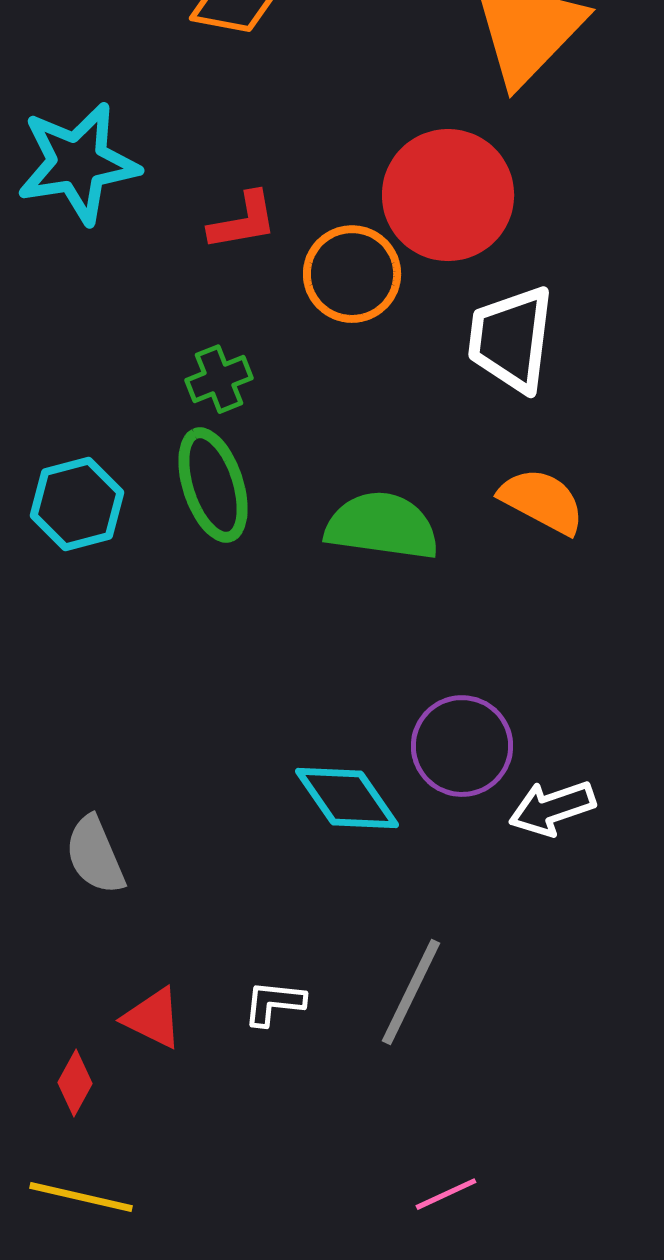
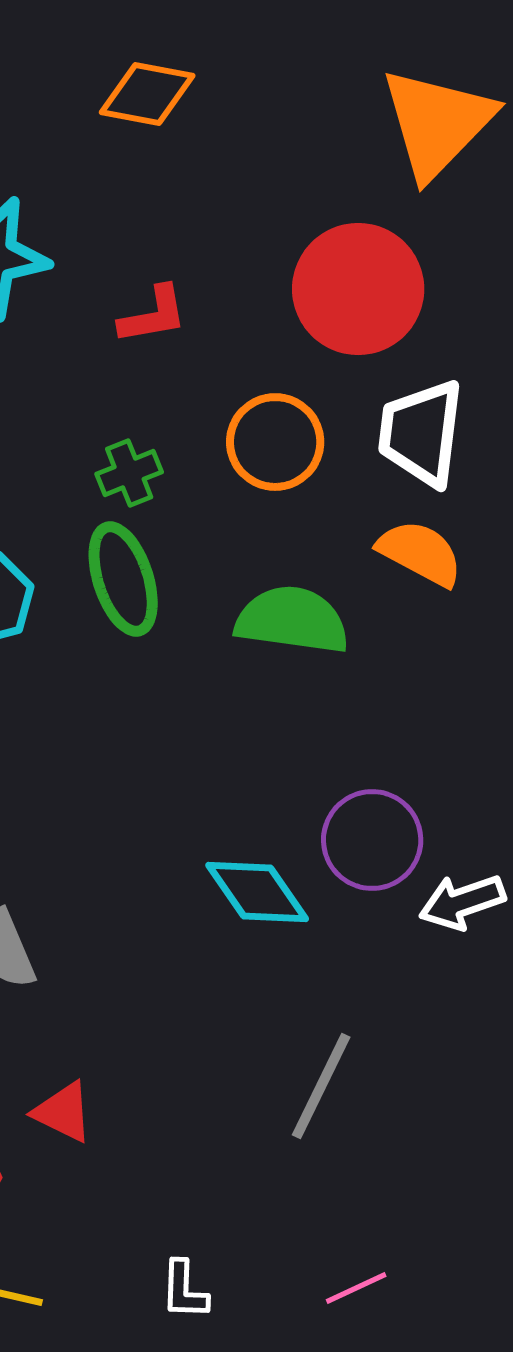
orange circle: (352, 274) -> (275, 442), moved
orange semicircle: (542, 501) -> (420, 553), moved
white L-shape: (274, 1003) -> (184, 1290), moved, turned -94

